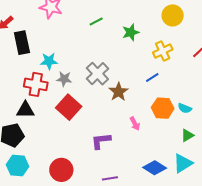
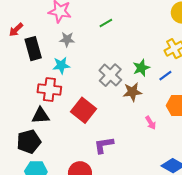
green star: (131, 32) -> (141, 68), moved
gray star: (64, 79) -> (67, 39), moved
brown star: (118, 92) -> (132, 92), turned 30
purple L-shape: (101, 141) -> (104, 145), moved

